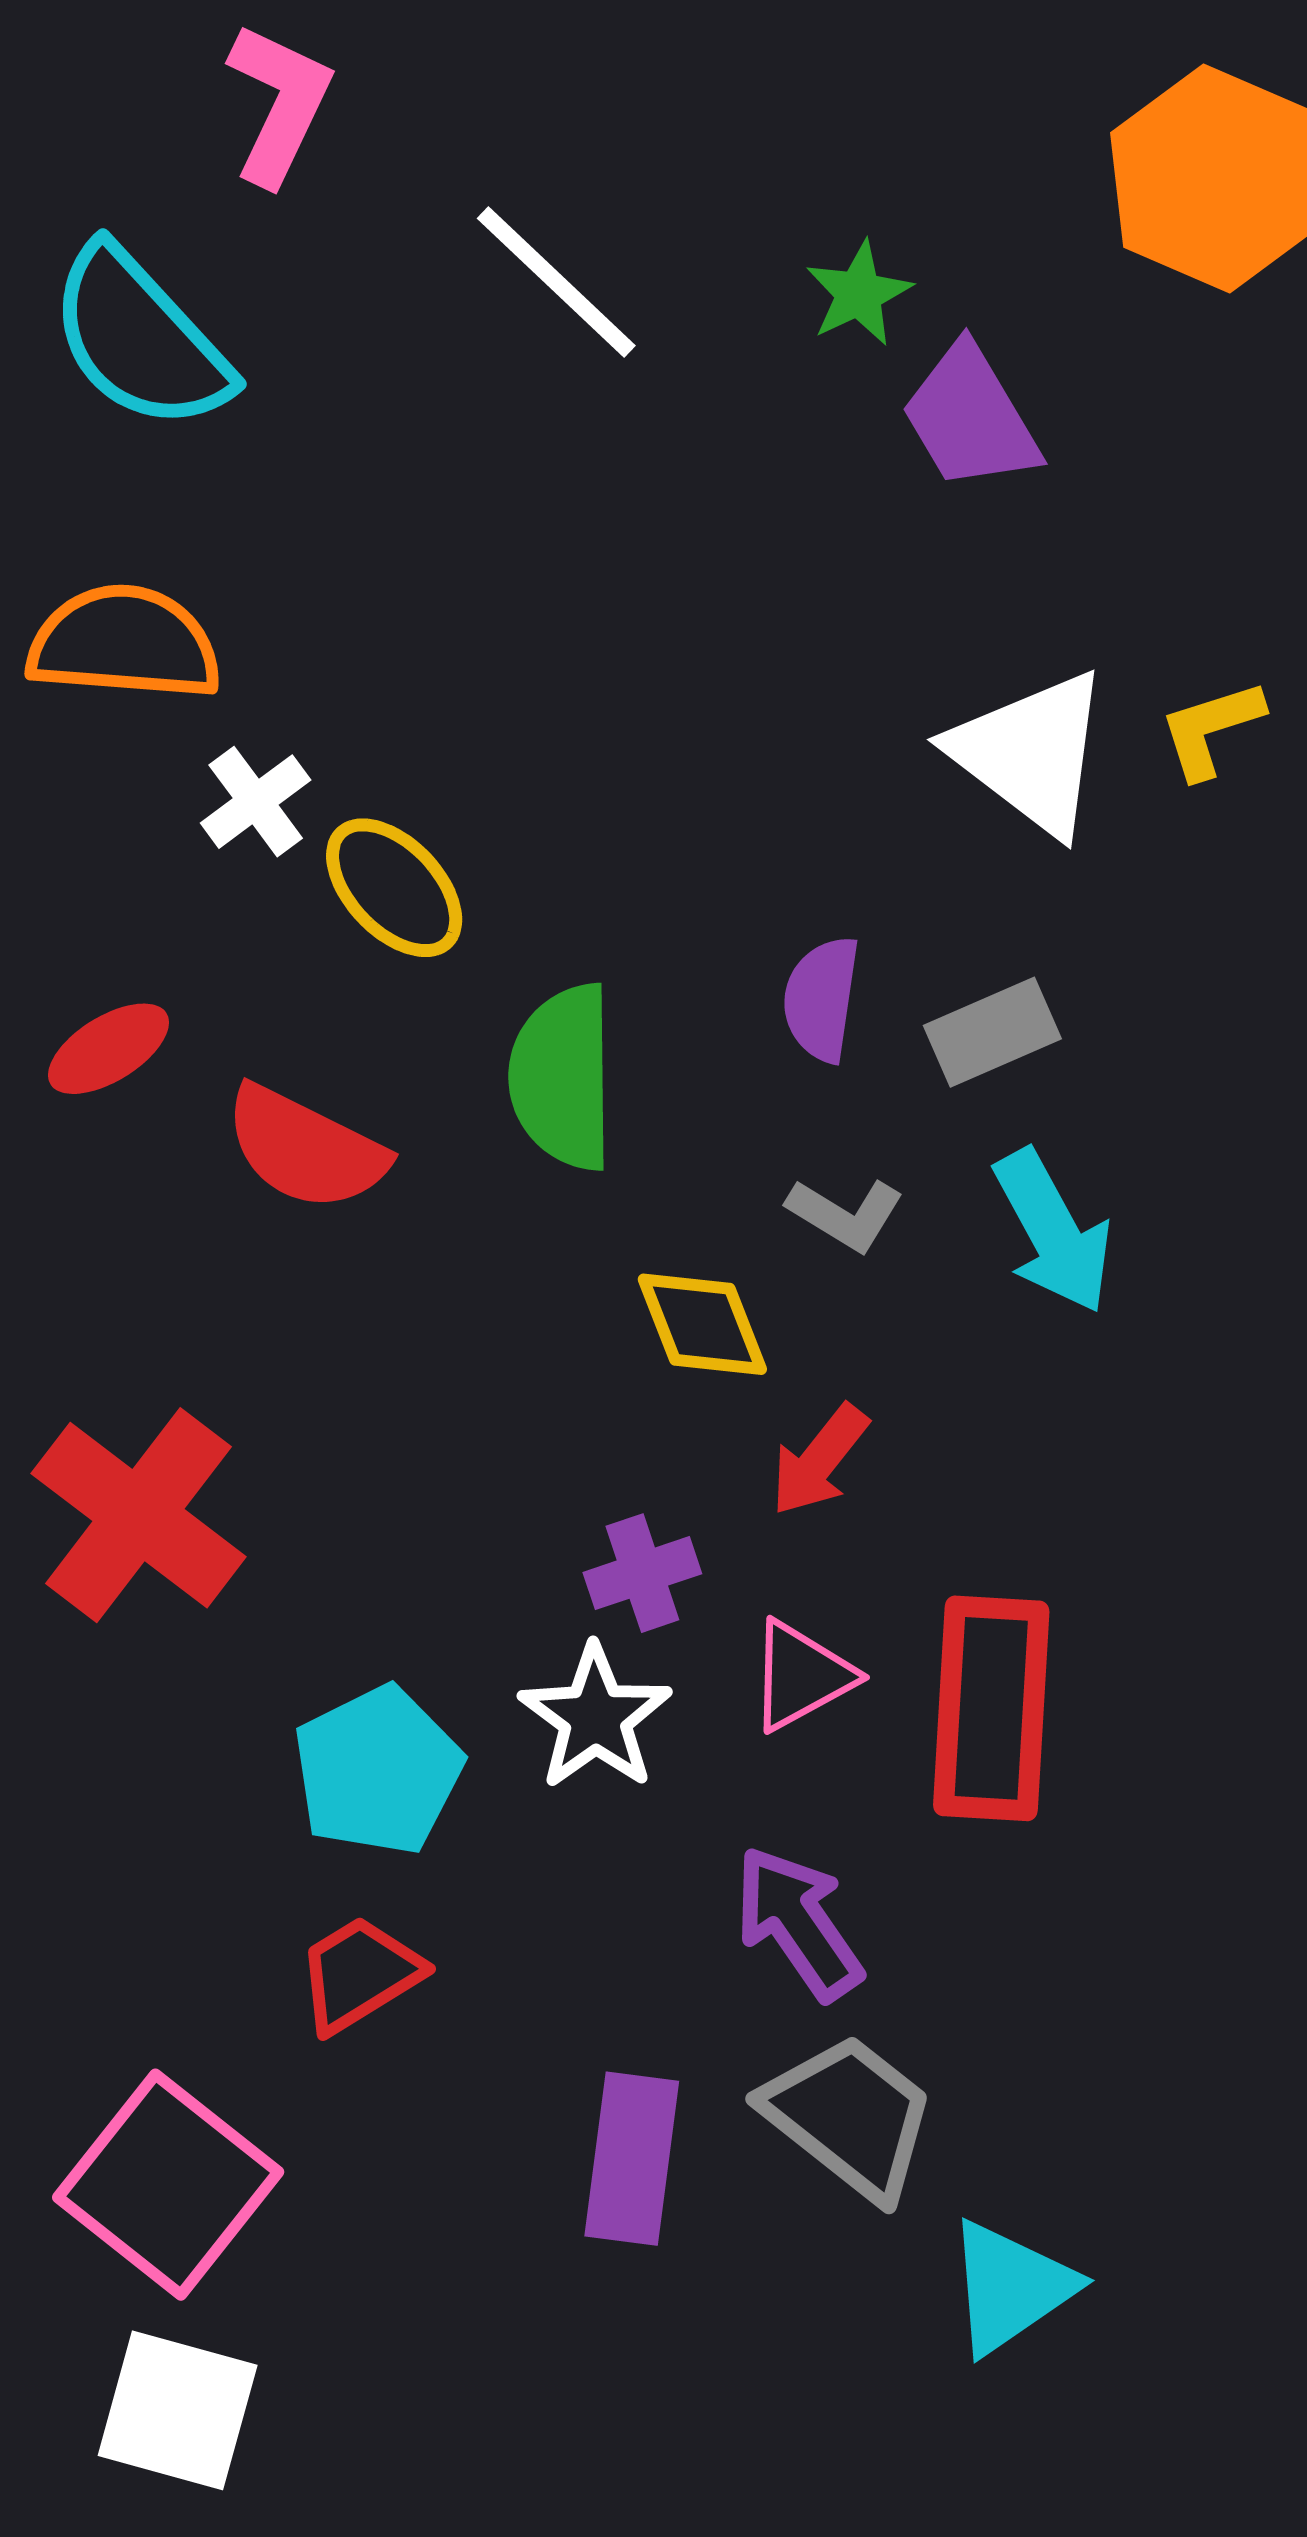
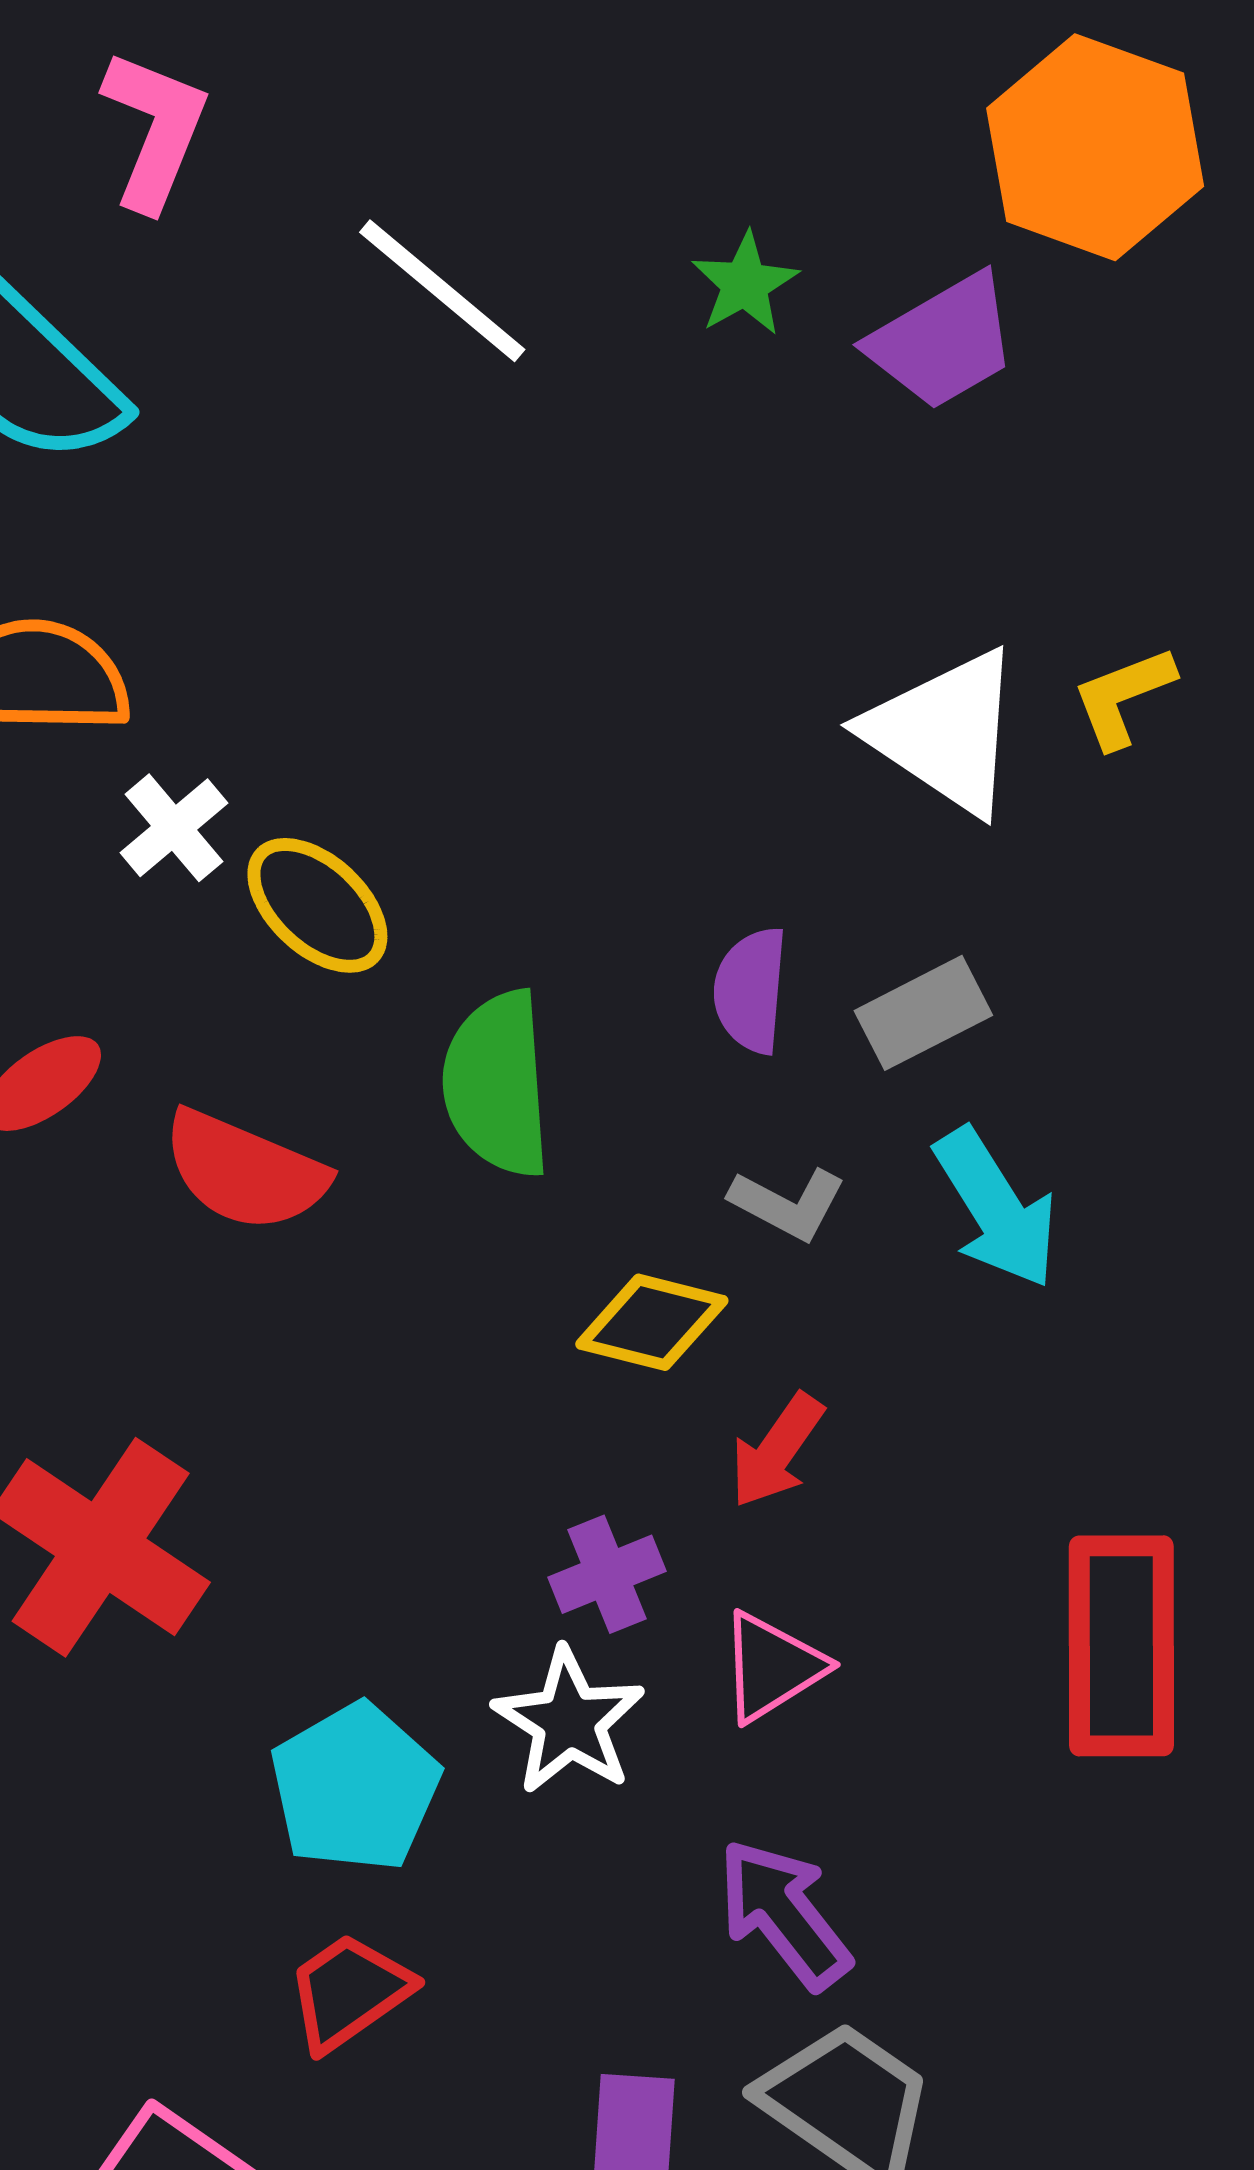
purple trapezoid: (970, 417) -> (943, 342), moved, turned -86
yellow diamond: (702, 1324) -> (652, 1322), turned -51
red rectangle: (991, 1708) -> (1121, 1646), moved

